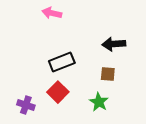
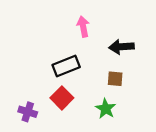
pink arrow: (52, 13) -> (83, 27), moved, turned 66

